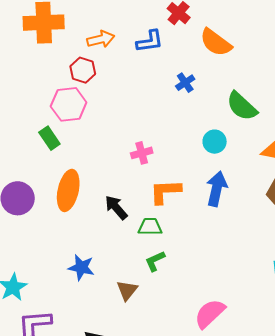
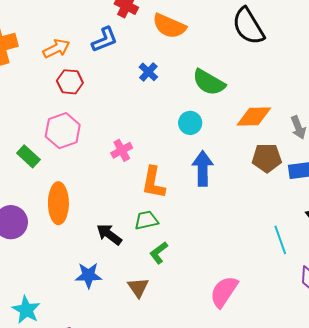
red hexagon: (83, 70) -> (70, 82), moved
pink hexagon: (69, 104) -> (63, 131), moved
orange L-shape: (165, 192) -> (153, 183), turned -64
black arrow: (116, 208) -> (109, 234), moved

